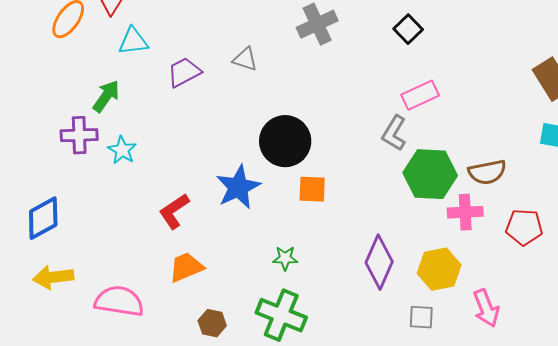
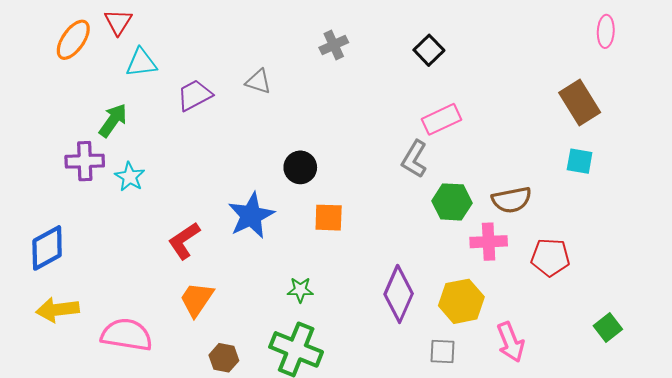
gray cross: (317, 24) -> (334, 45), size x0.7
black circle: (285, 141) -> (300, 167), size x0.6
green hexagon: (430, 174) -> (452, 202), size x0.7
orange trapezoid: (186, 267) -> (197, 299), turned -33

